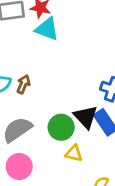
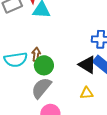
green circle: (61, 127) -> (44, 65), moved

